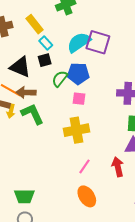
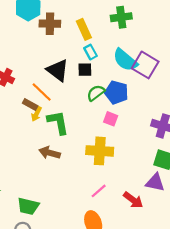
cyan semicircle: (79, 42) -> (125, 60), turned -120
brown arrow: (26, 92) -> (50, 153), moved
red arrow: (118, 167) -> (133, 200), turned 126

